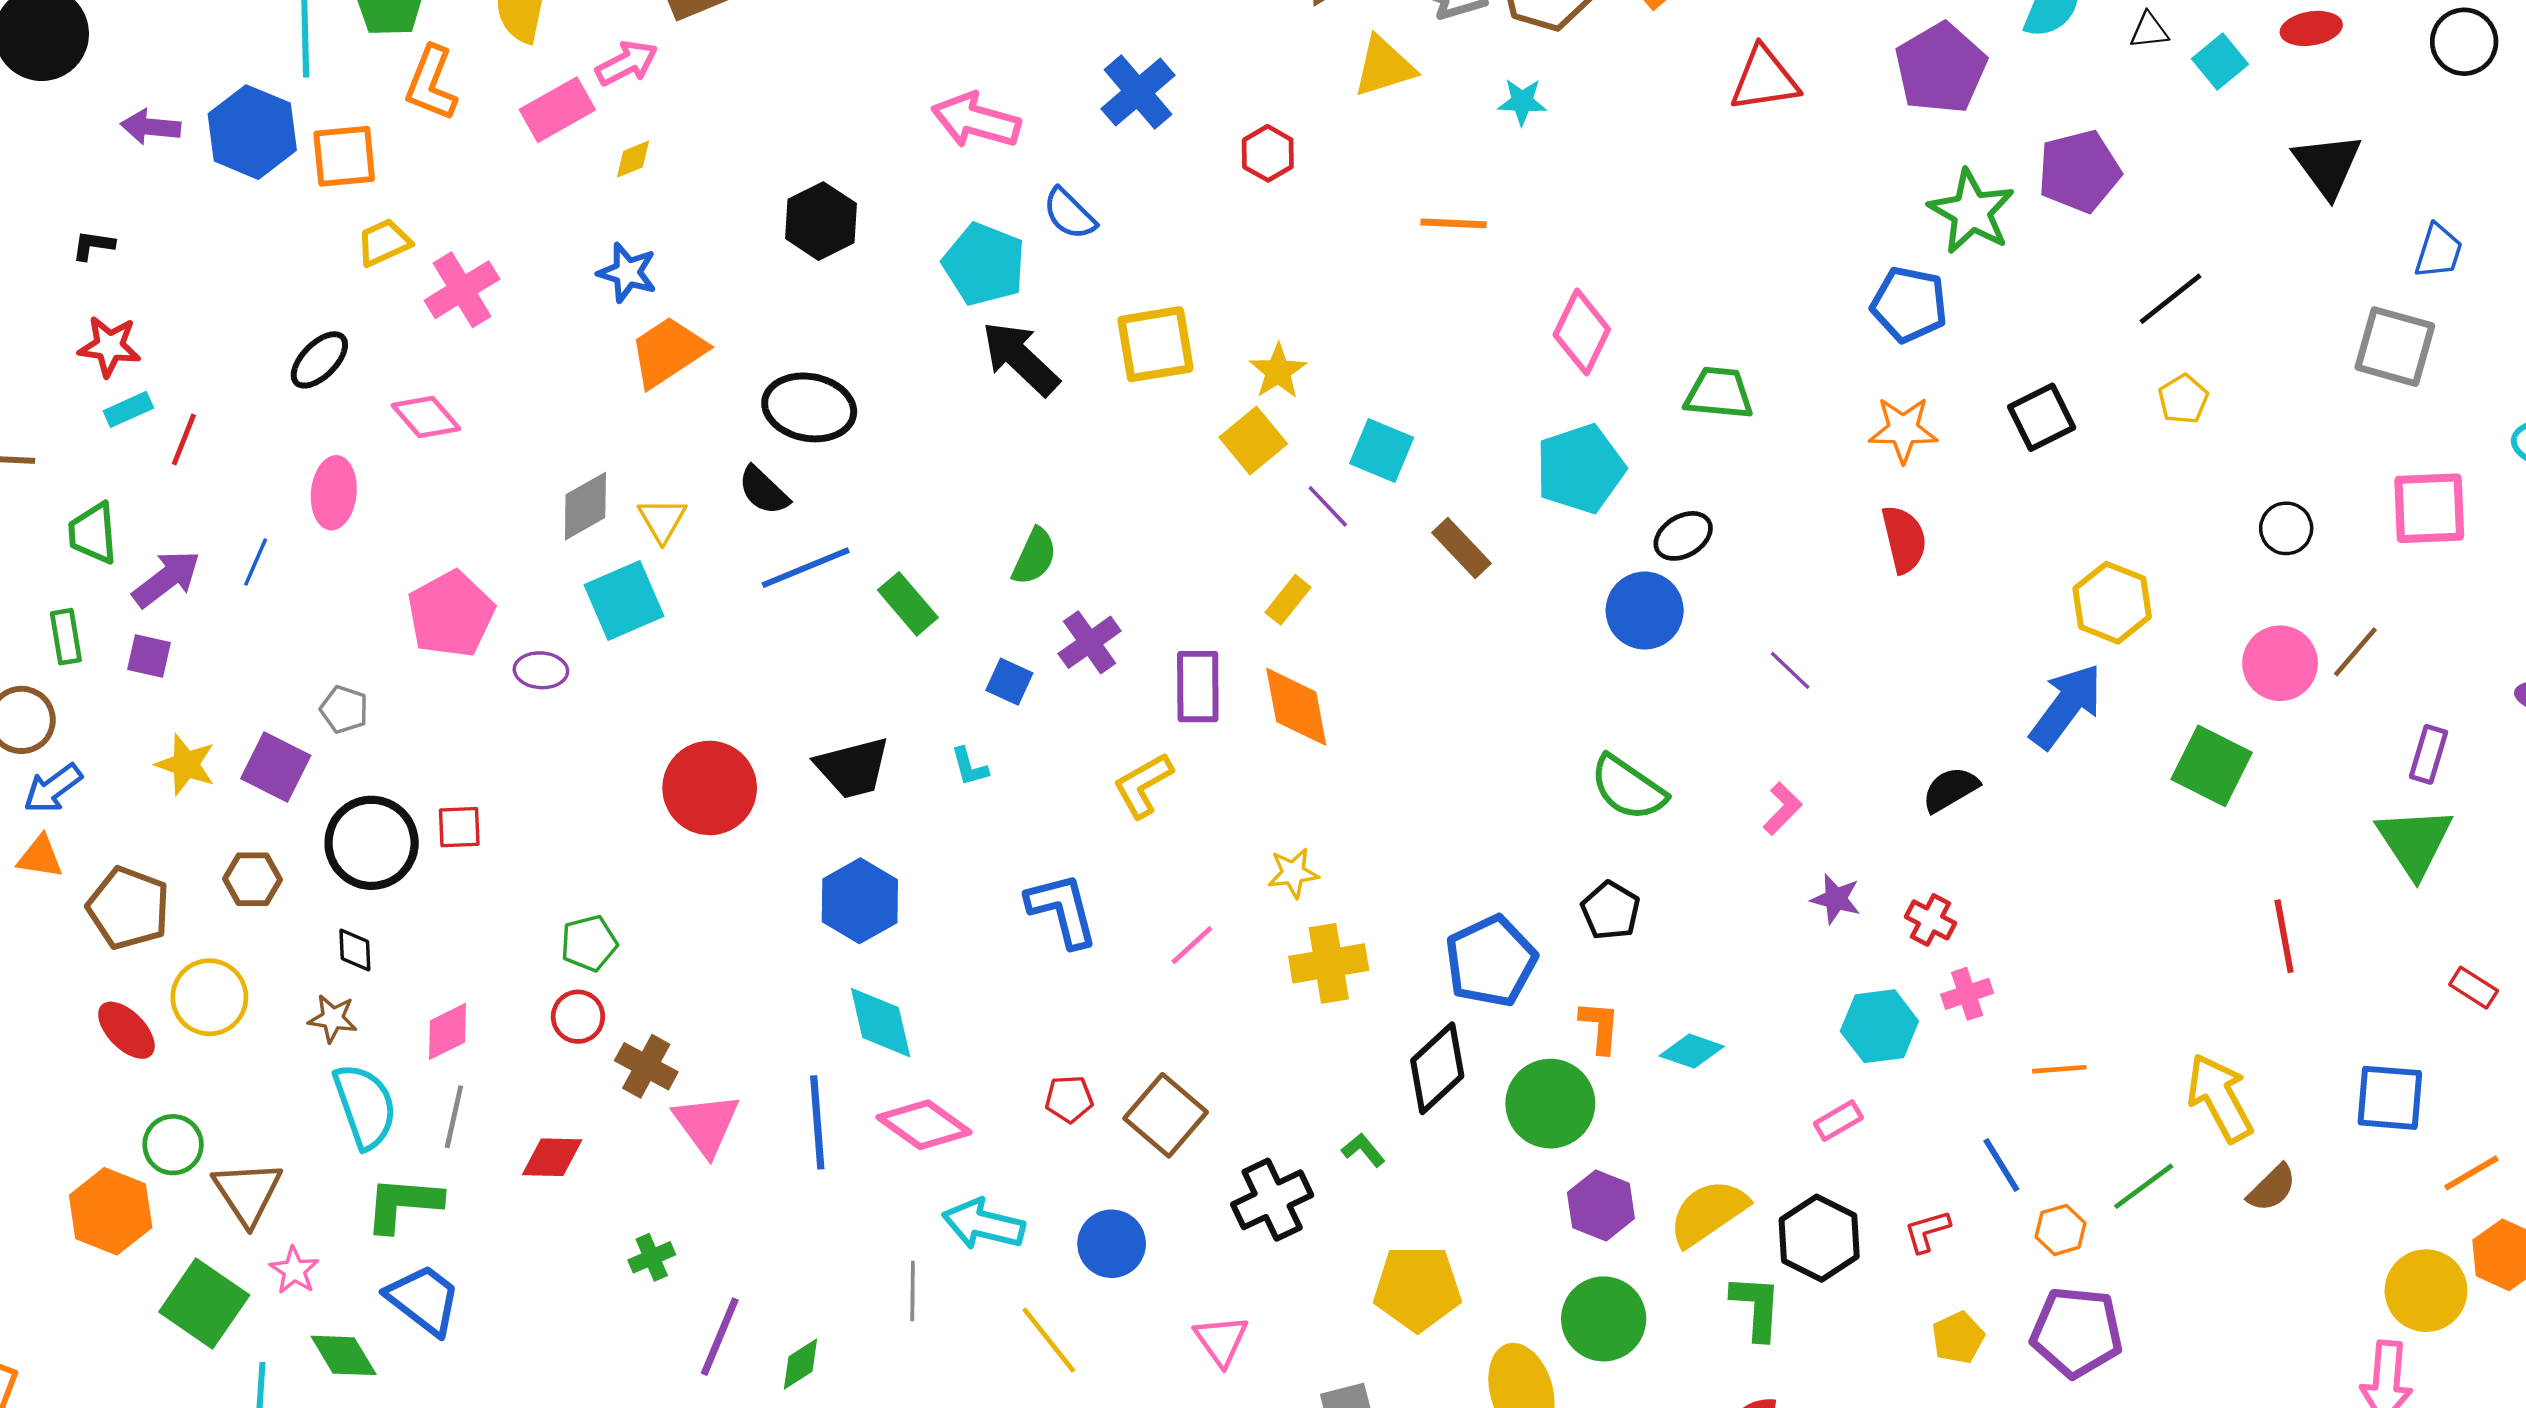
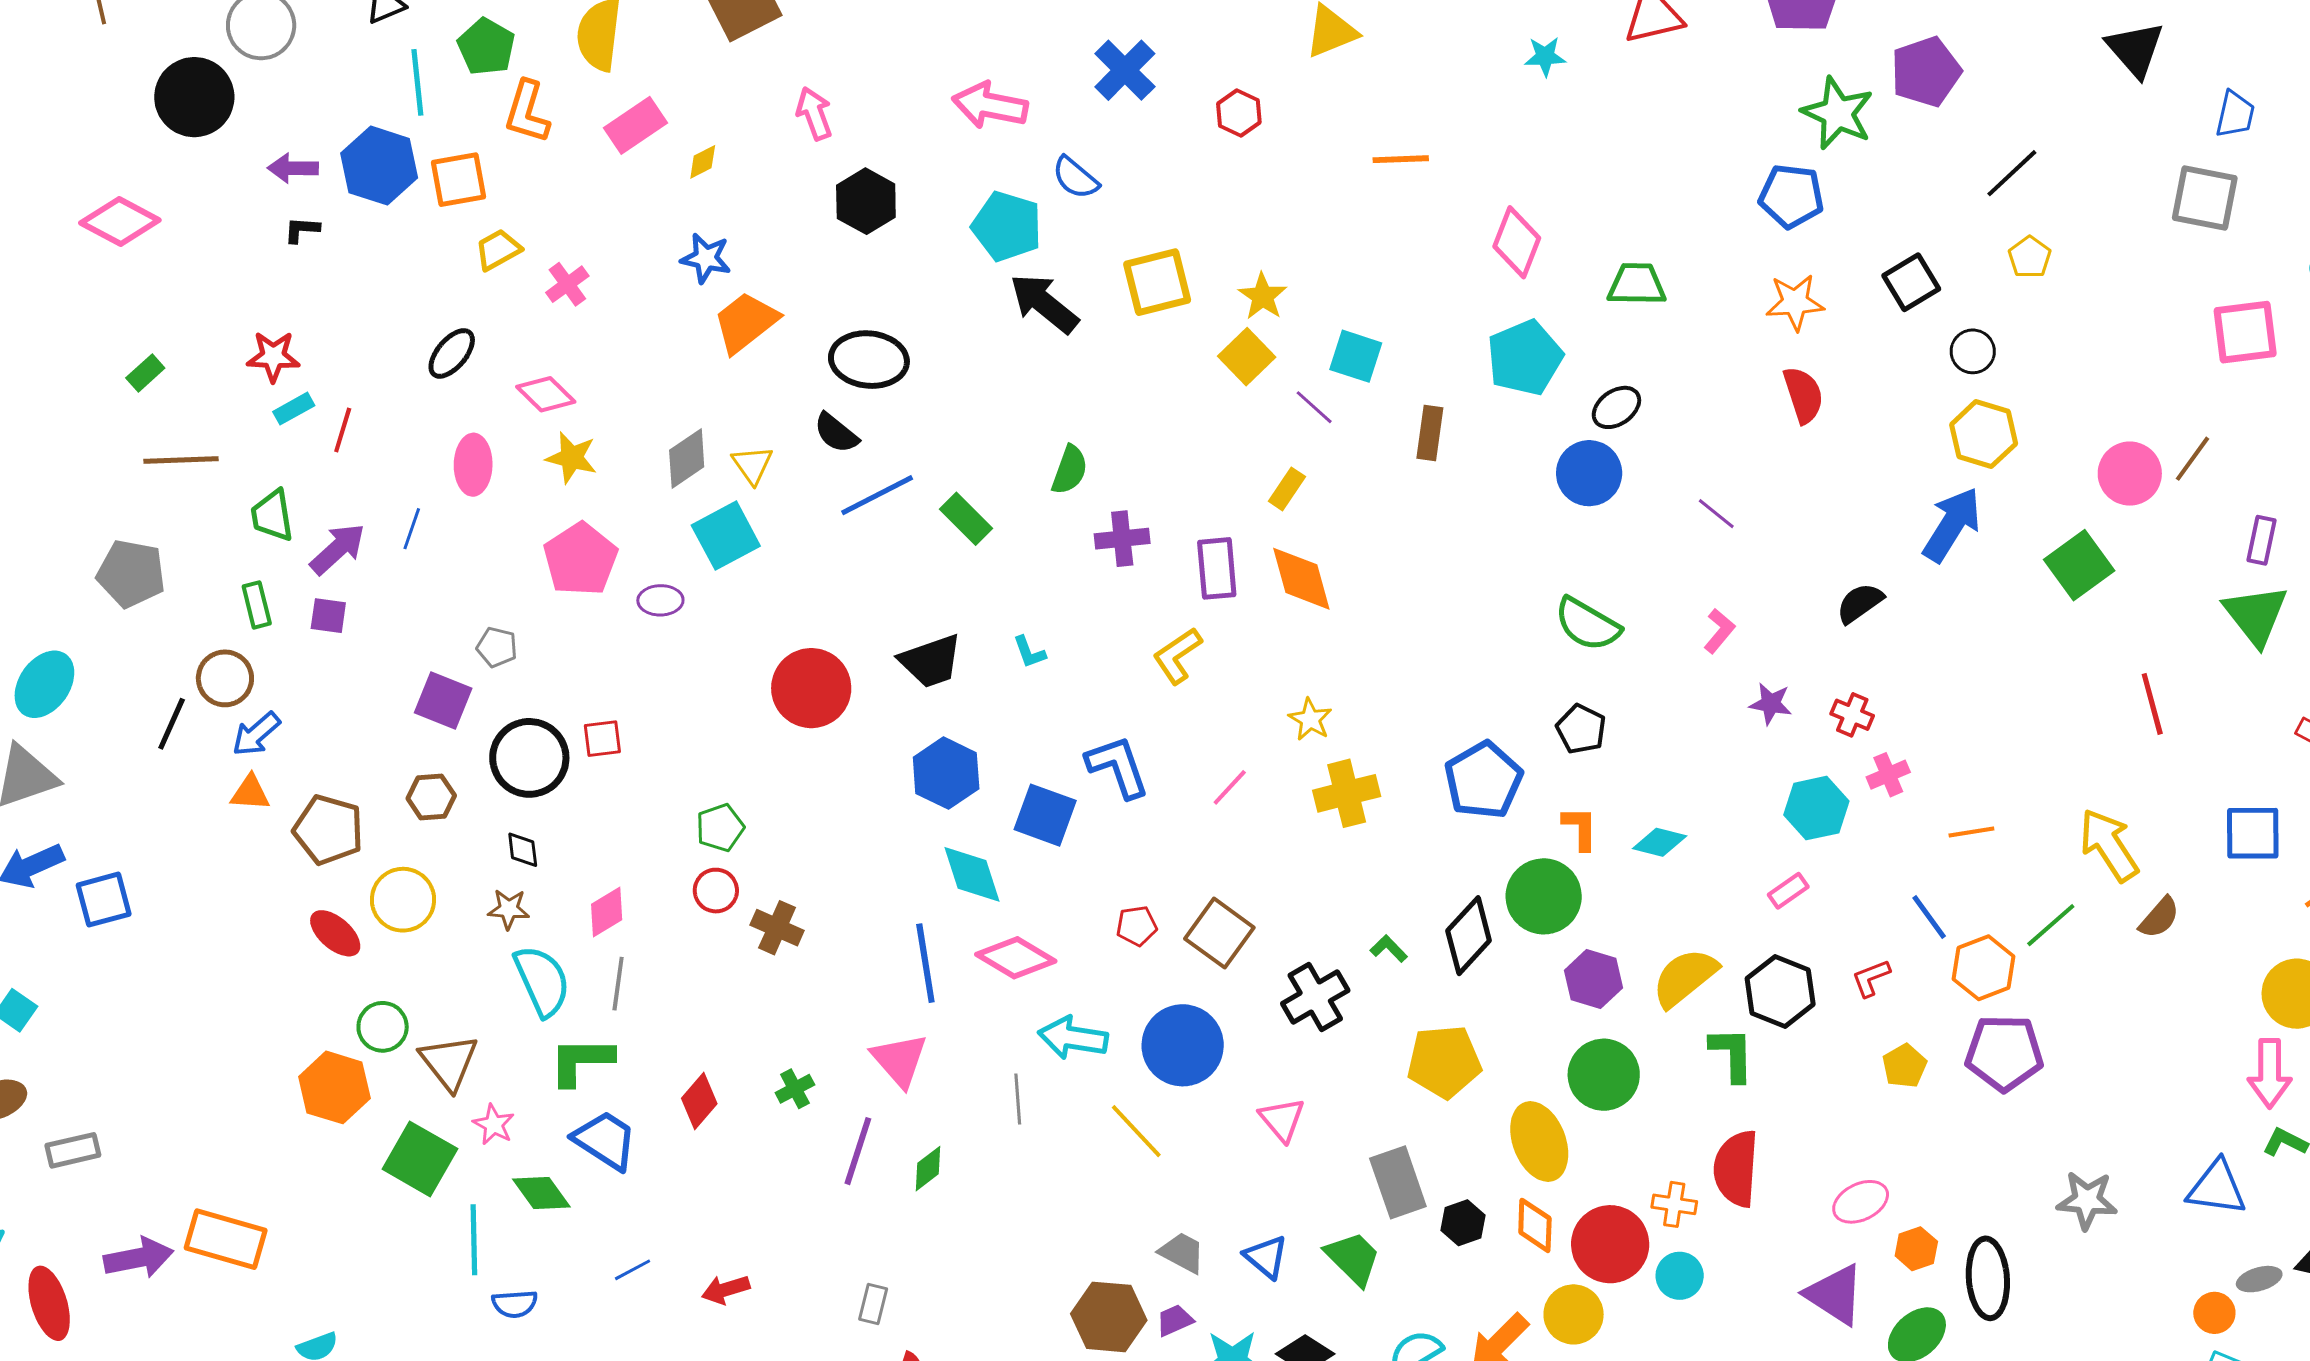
pink arrow: (627, 63) -> (814, 113), moved, turned -78
cyan star: (1522, 102) -> (1545, 56), moved
black L-shape: (93, 245) -> (302, 230), moved
pink cross: (462, 290) -> (567, 284), size x0.7
black circle: (2286, 528) -> (1973, 351), moved
brown rectangle: (1461, 548) -> (1430, 433), turned 56
purple cross: (1090, 642) -> (1122, 539), turned 34
blue square: (1009, 682) -> (1045, 815), moved, size x1.6
yellow star: (186, 764) -> (572, 458), moved
green square: (2212, 766) -> (2079, 565), turned 32
yellow star: (1293, 873) -> (1310, 719), turned -30
black diamond: (1437, 1068) -> (1469, 936), moved
pink triangle: (706, 1124) -> (900, 1060), moved
red diamond: (552, 1157) -> (699, 1101), moved, turned -46
orange hexagon: (2060, 1230) -> (1984, 968), size x1.5
blue circle: (1112, 1244) -> (1183, 1045), size x1.4

